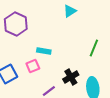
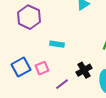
pink square: (33, 66) -> (42, 68), moved

